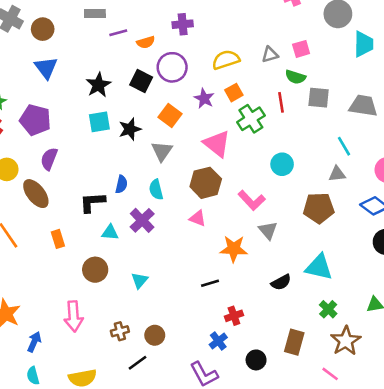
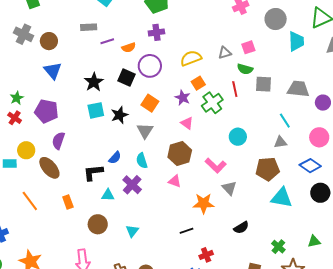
purple star: (204, 98) -> (183, 98), moved
pink triangle: (217, 144) -> (187, 123), size x0.6
blue semicircle: (121, 184) -> (115, 158), turned 32
cyan triangle: (319, 267) -> (282, 198), moved

